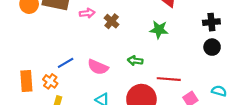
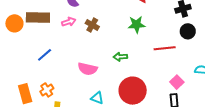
blue line: (66, 63) -> (45, 55), moved
red line: (169, 79) -> (165, 48), moved
orange cross: (50, 81) -> (47, 90), turned 32

